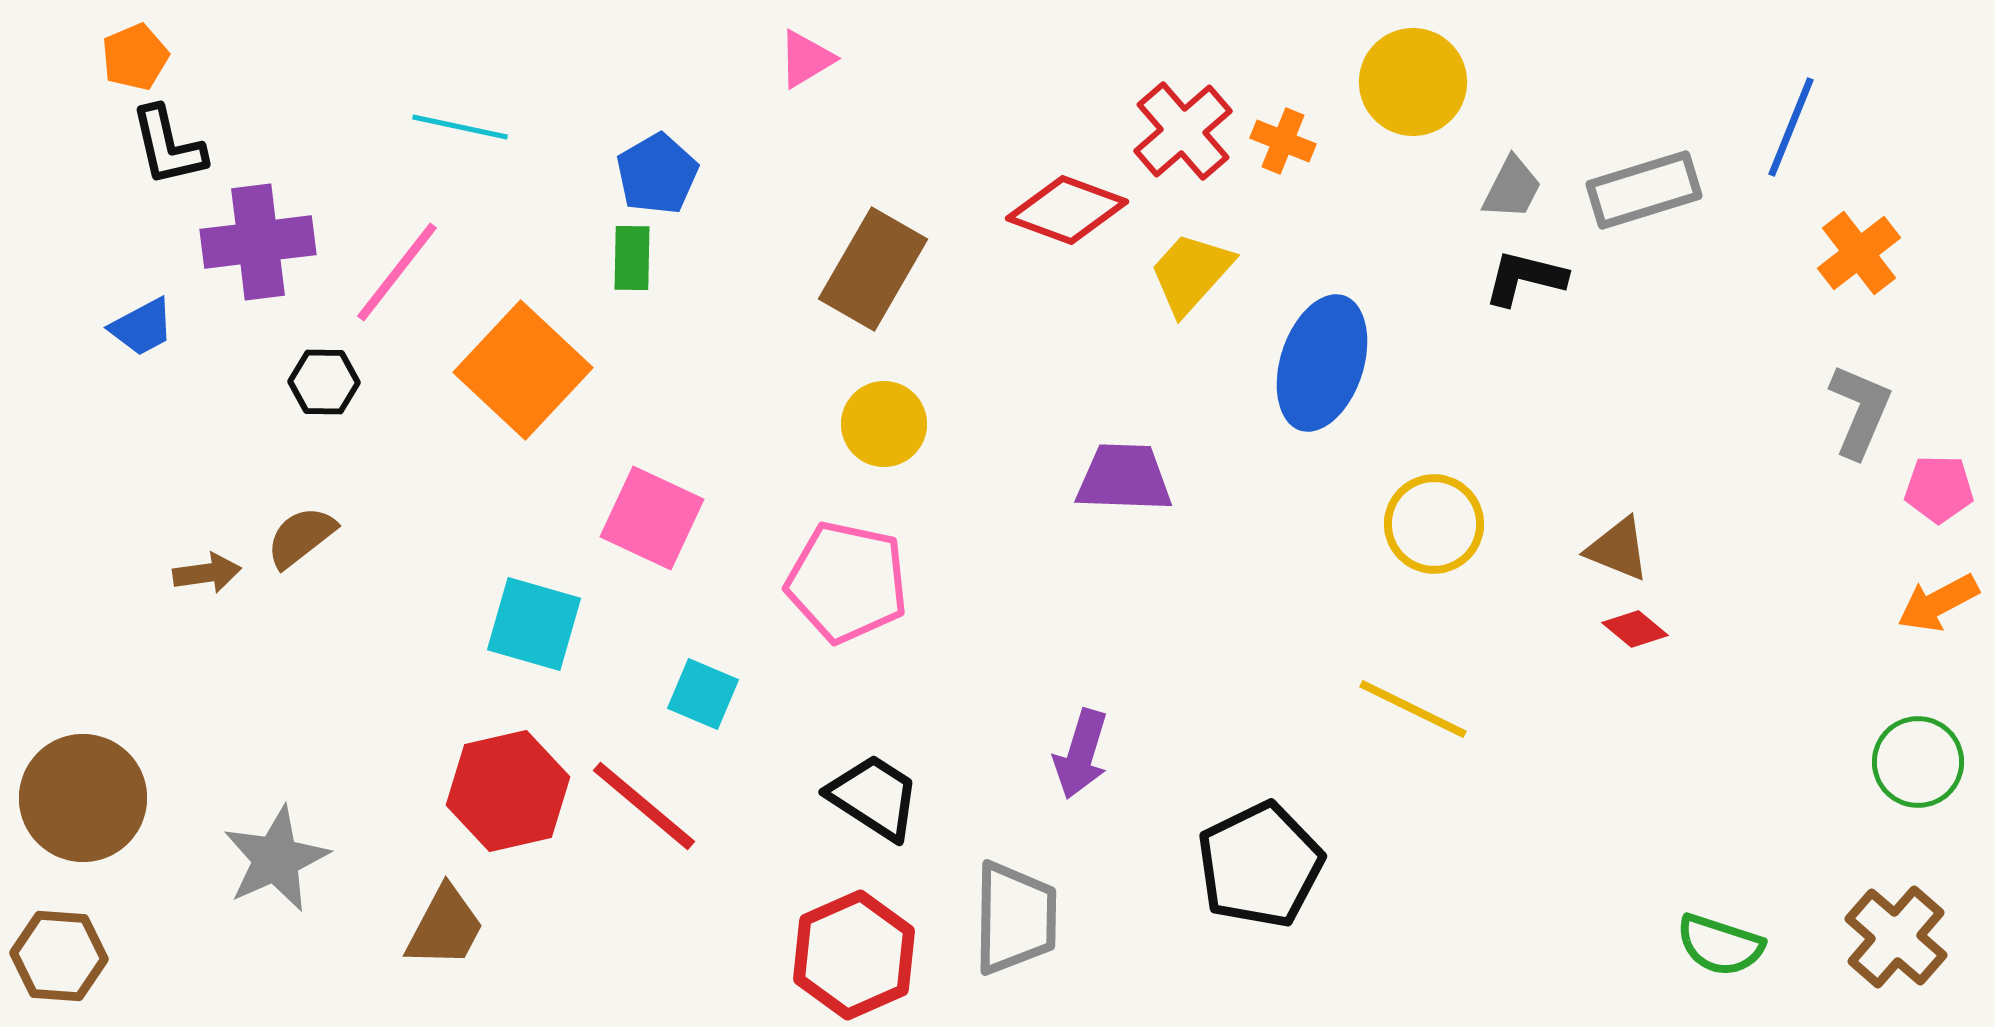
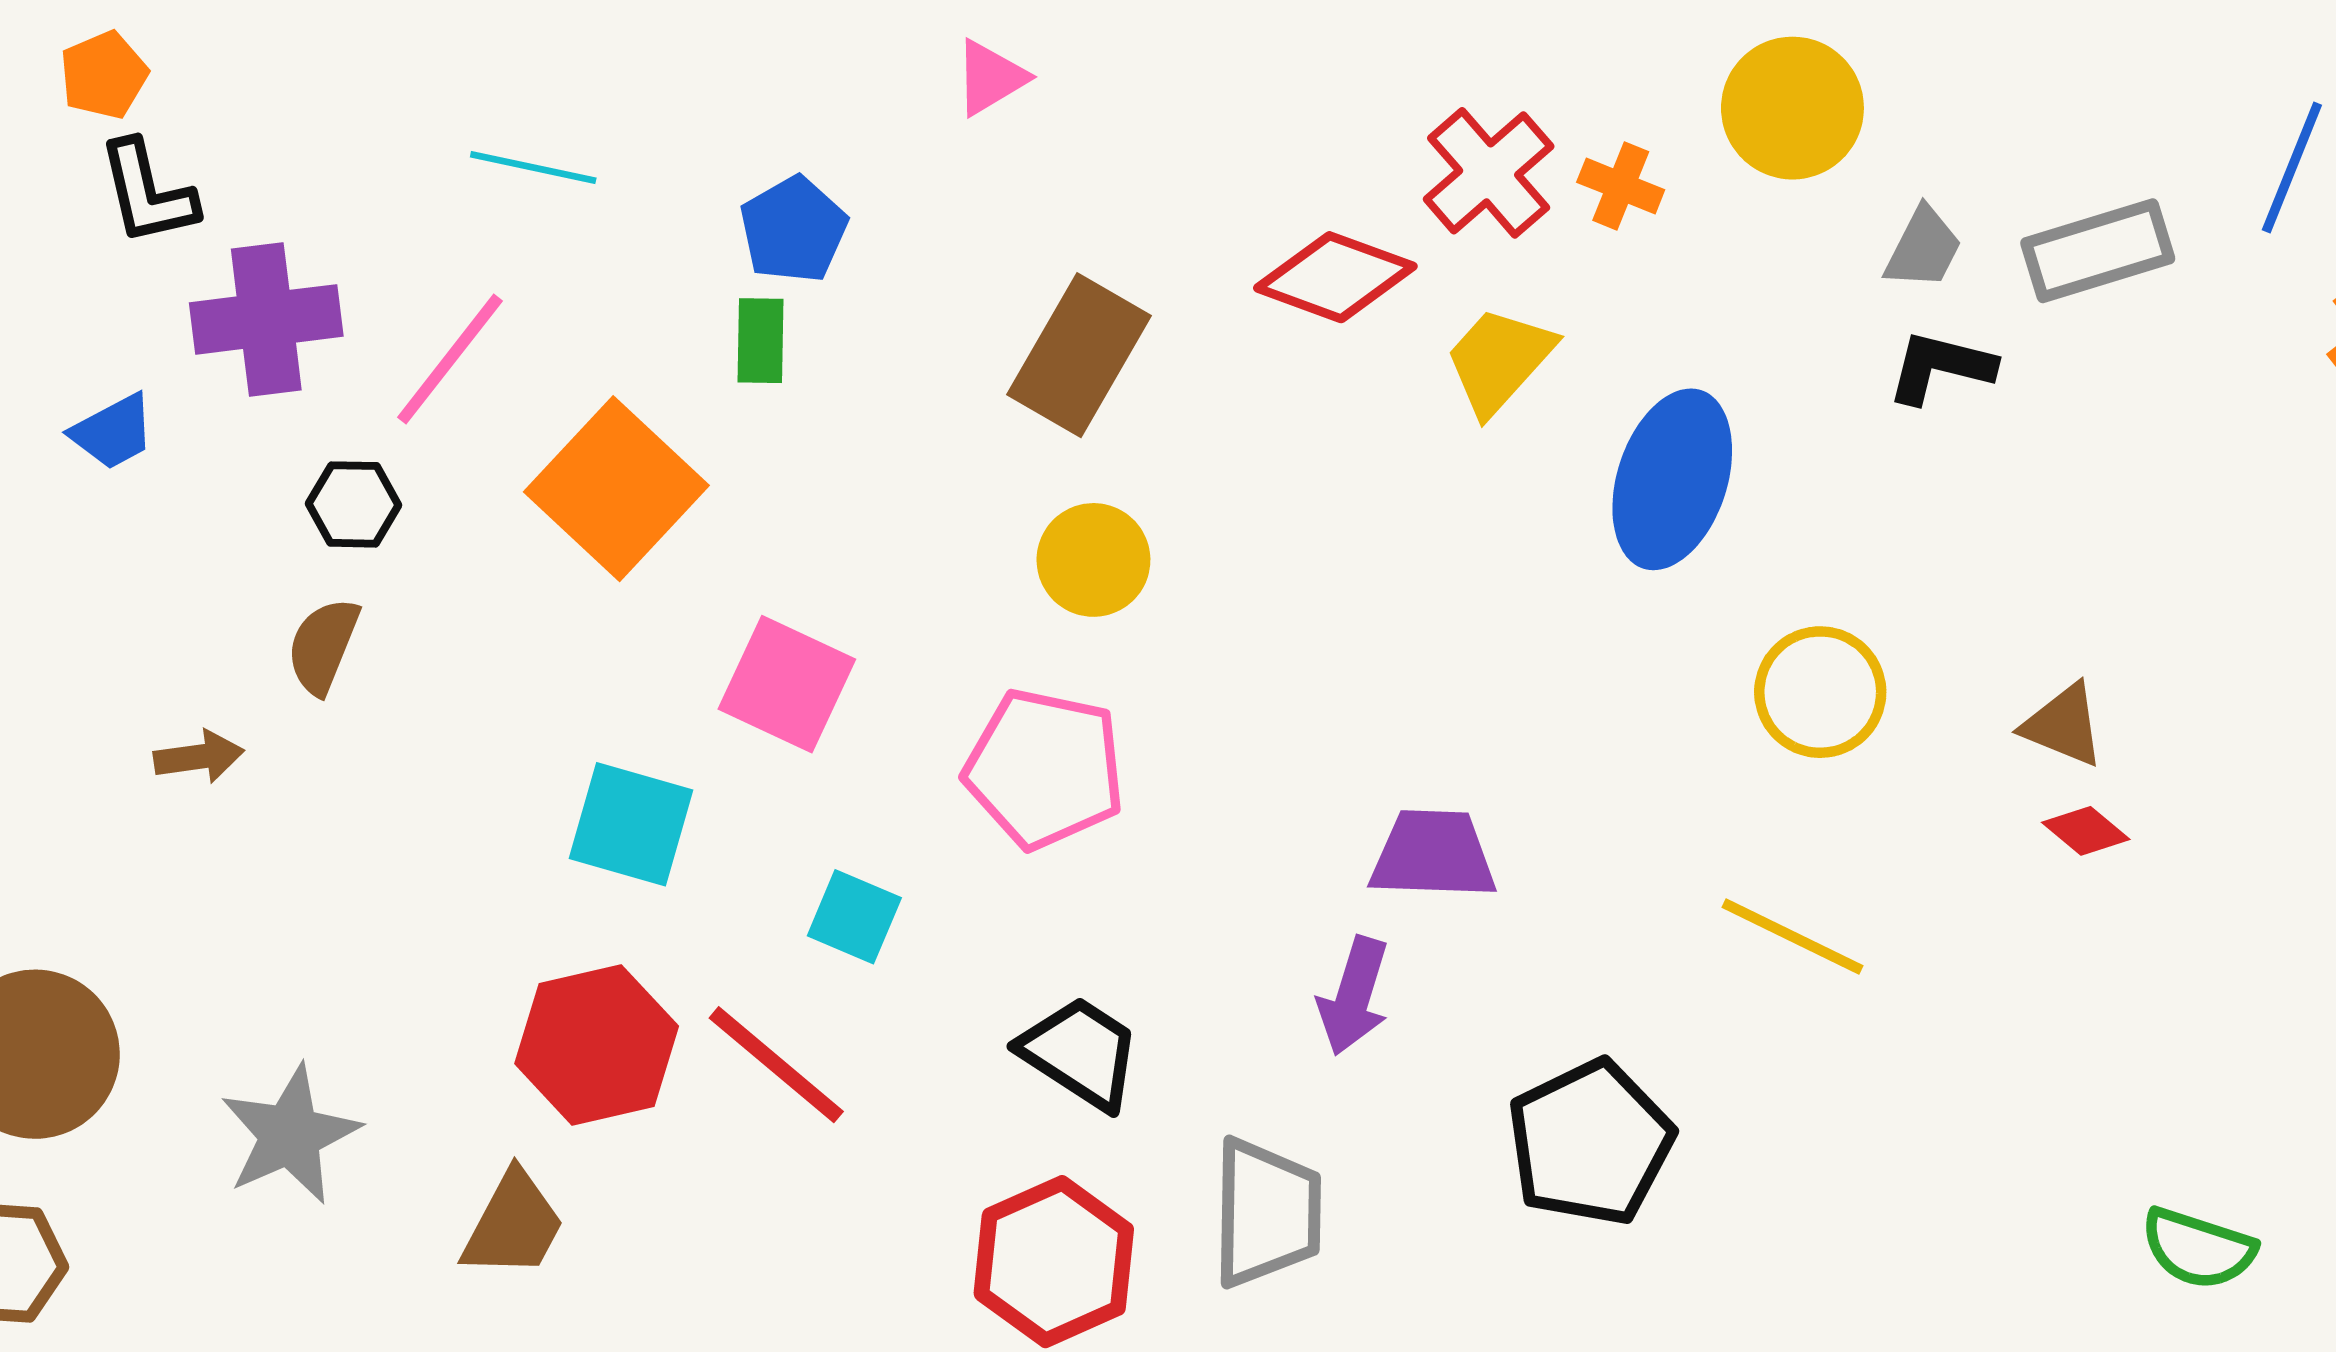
purple trapezoid: (1124, 478) -> (1433, 855), moved
brown semicircle: (301, 537) -> (323, 646), moved, turned -30

